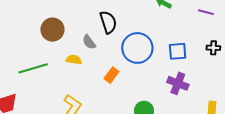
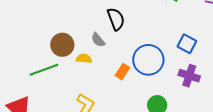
brown circle: (52, 30) -> (62, 45), moved
blue circle: (137, 48) -> (148, 60), moved
blue square: (178, 51) -> (187, 44), turned 36

